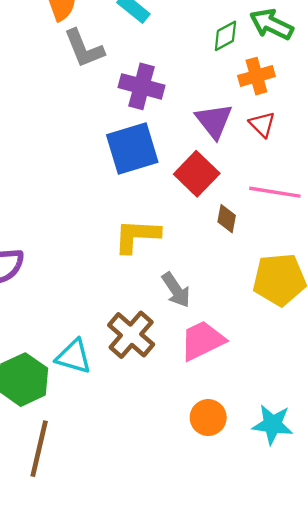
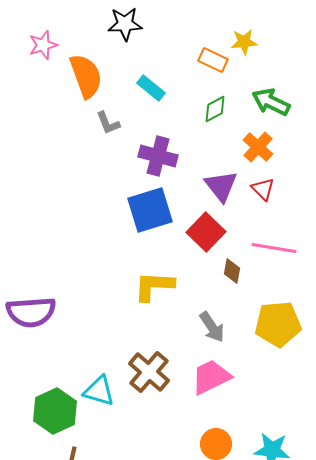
green diamond: (225, 36) -> (215, 109), moved
gray L-shape: (84, 48) -> (108, 123), size x0.7
orange cross: (256, 76) -> (258, 147), turned -32
gray arrow: (176, 290) -> (212, 327), moved

